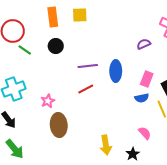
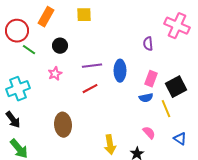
orange rectangle: (53, 17) -> (46, 17), moved, turned 36
purple semicircle: (144, 44) -> (148, 44), turned -72
pink star: (48, 101) -> (55, 74), moved

